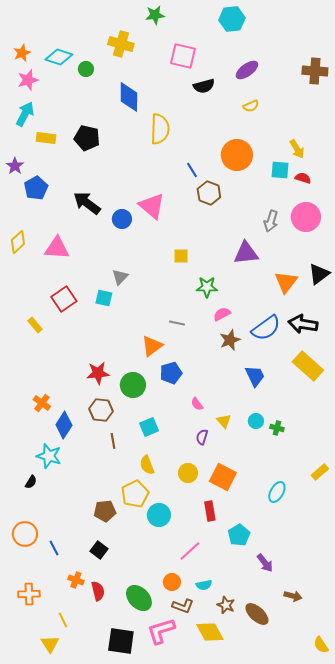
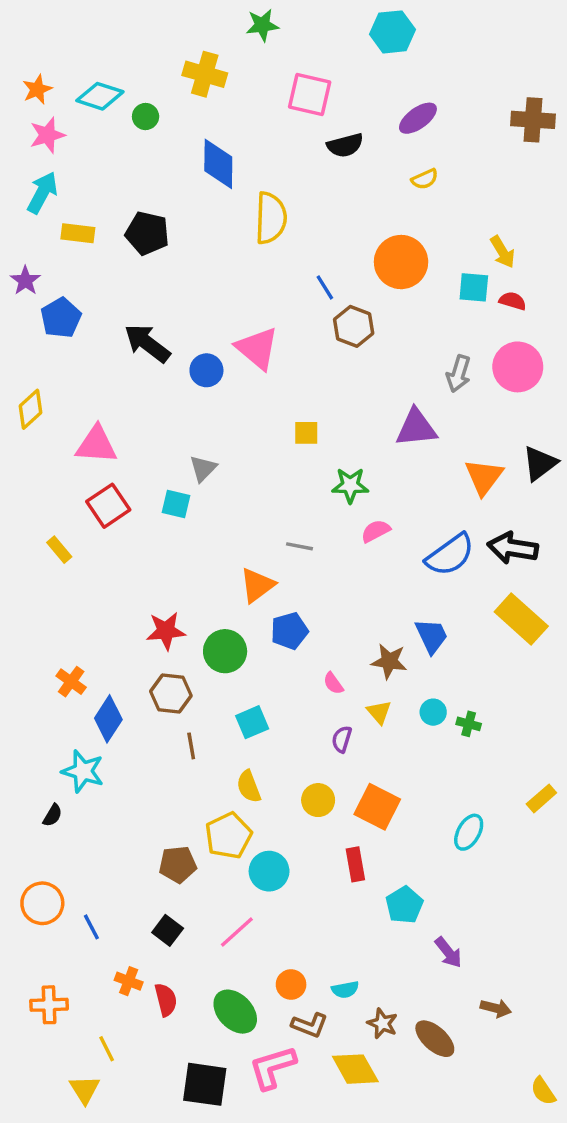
pink triangle: (57, 248) -> (96, 445), moved
brown star: (230, 340) -> (389, 661), moved, turned 30
pink line: (190, 551) -> (237, 932), moved

